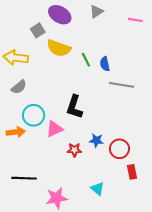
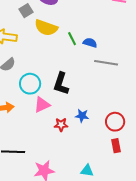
blue semicircle: (105, 64) -> (90, 43), turned 120
cyan circle: (34, 115) -> (30, 84), moved
red circle: (119, 149) -> (115, 122), moved
cyan triangle: (97, 189) -> (87, 171), moved, turned -32

